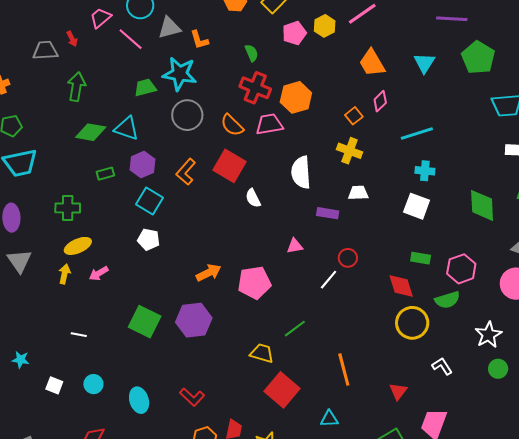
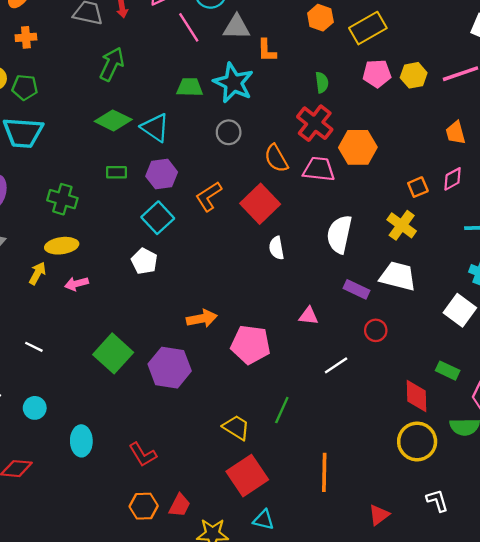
orange trapezoid: (372, 63) -> (456, 133), size x0.7
gray circle: (187, 115) -> (229, 132), size x0.7
white trapezoid: (358, 193) -> (398, 276), size x1.5
red circle: (348, 258) -> (376, 330), moved
green line: (295, 329) -> (282, 410), turned -45
cyan triangle: (329, 419) -> (264, 520), moved

